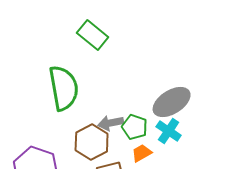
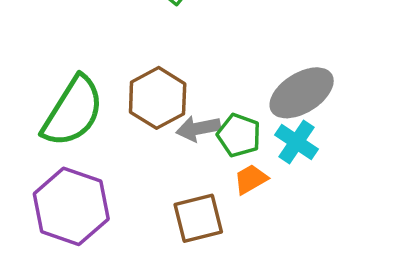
green semicircle: (64, 88) -> (73, 111), moved, turned 42
brown hexagon: (92, 142) -> (158, 98), moved

